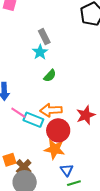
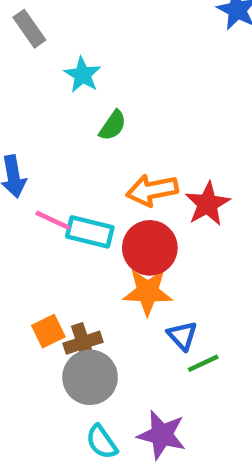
gray rectangle: (44, 37) -> (29, 29), moved
orange arrow: (51, 110) -> (152, 190), moved
brown cross: (24, 167) -> (83, 343), turned 35

